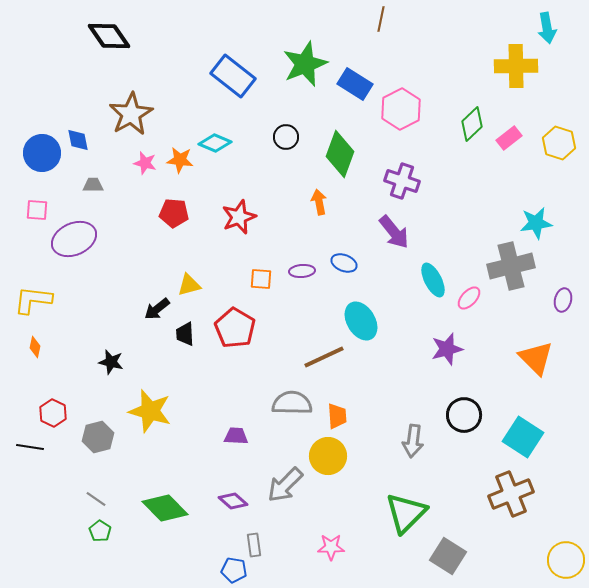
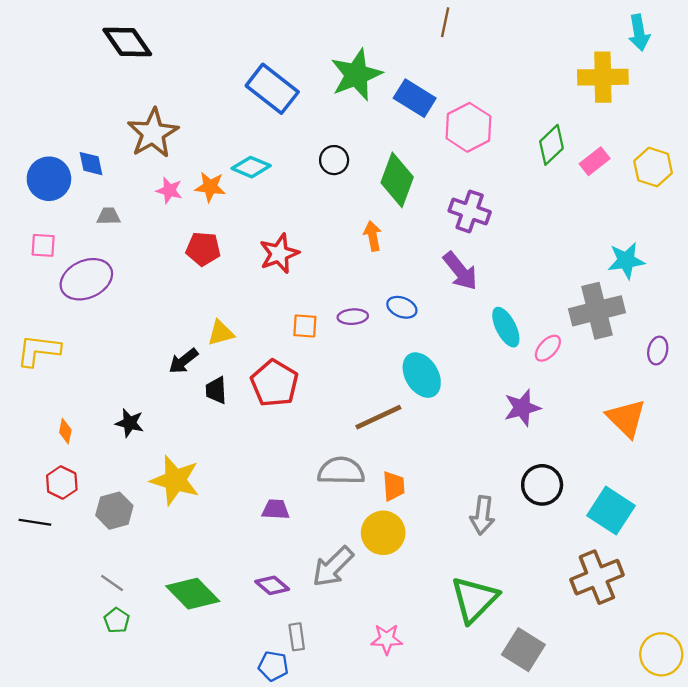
orange diamond: (35, 347) -> (65, 431), moved

